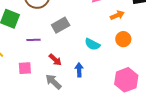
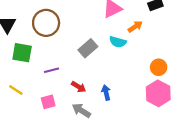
gray rectangle: (61, 25) -> (88, 48), moved
orange circle: (123, 39) -> (159, 67), moved
cyan semicircle: (92, 44) -> (118, 42), moved

